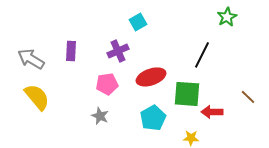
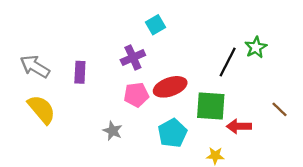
green star: (227, 17) -> (256, 47), moved
purple rectangle: (71, 51) -> (80, 72), moved
pink pentagon: (107, 84) -> (136, 95), moved

